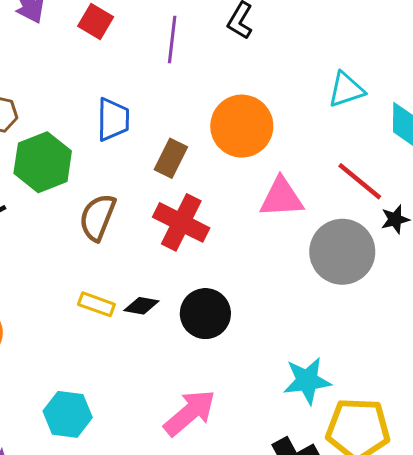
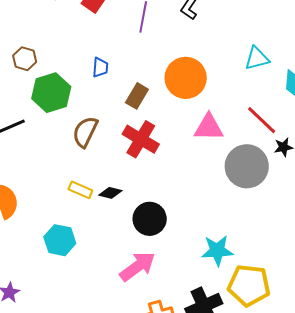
blue trapezoid: (113, 119) -> (100, 67), size x0.7
black circle: (205, 314) -> (150, 219), moved
cyan hexagon: (68, 414) -> (60, 240), moved

